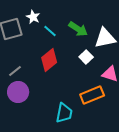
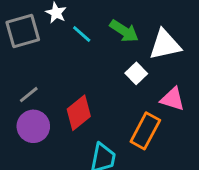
red diamond: (49, 60) -> (79, 113), moved
orange rectangle: (92, 95) -> (145, 131), turned -40

